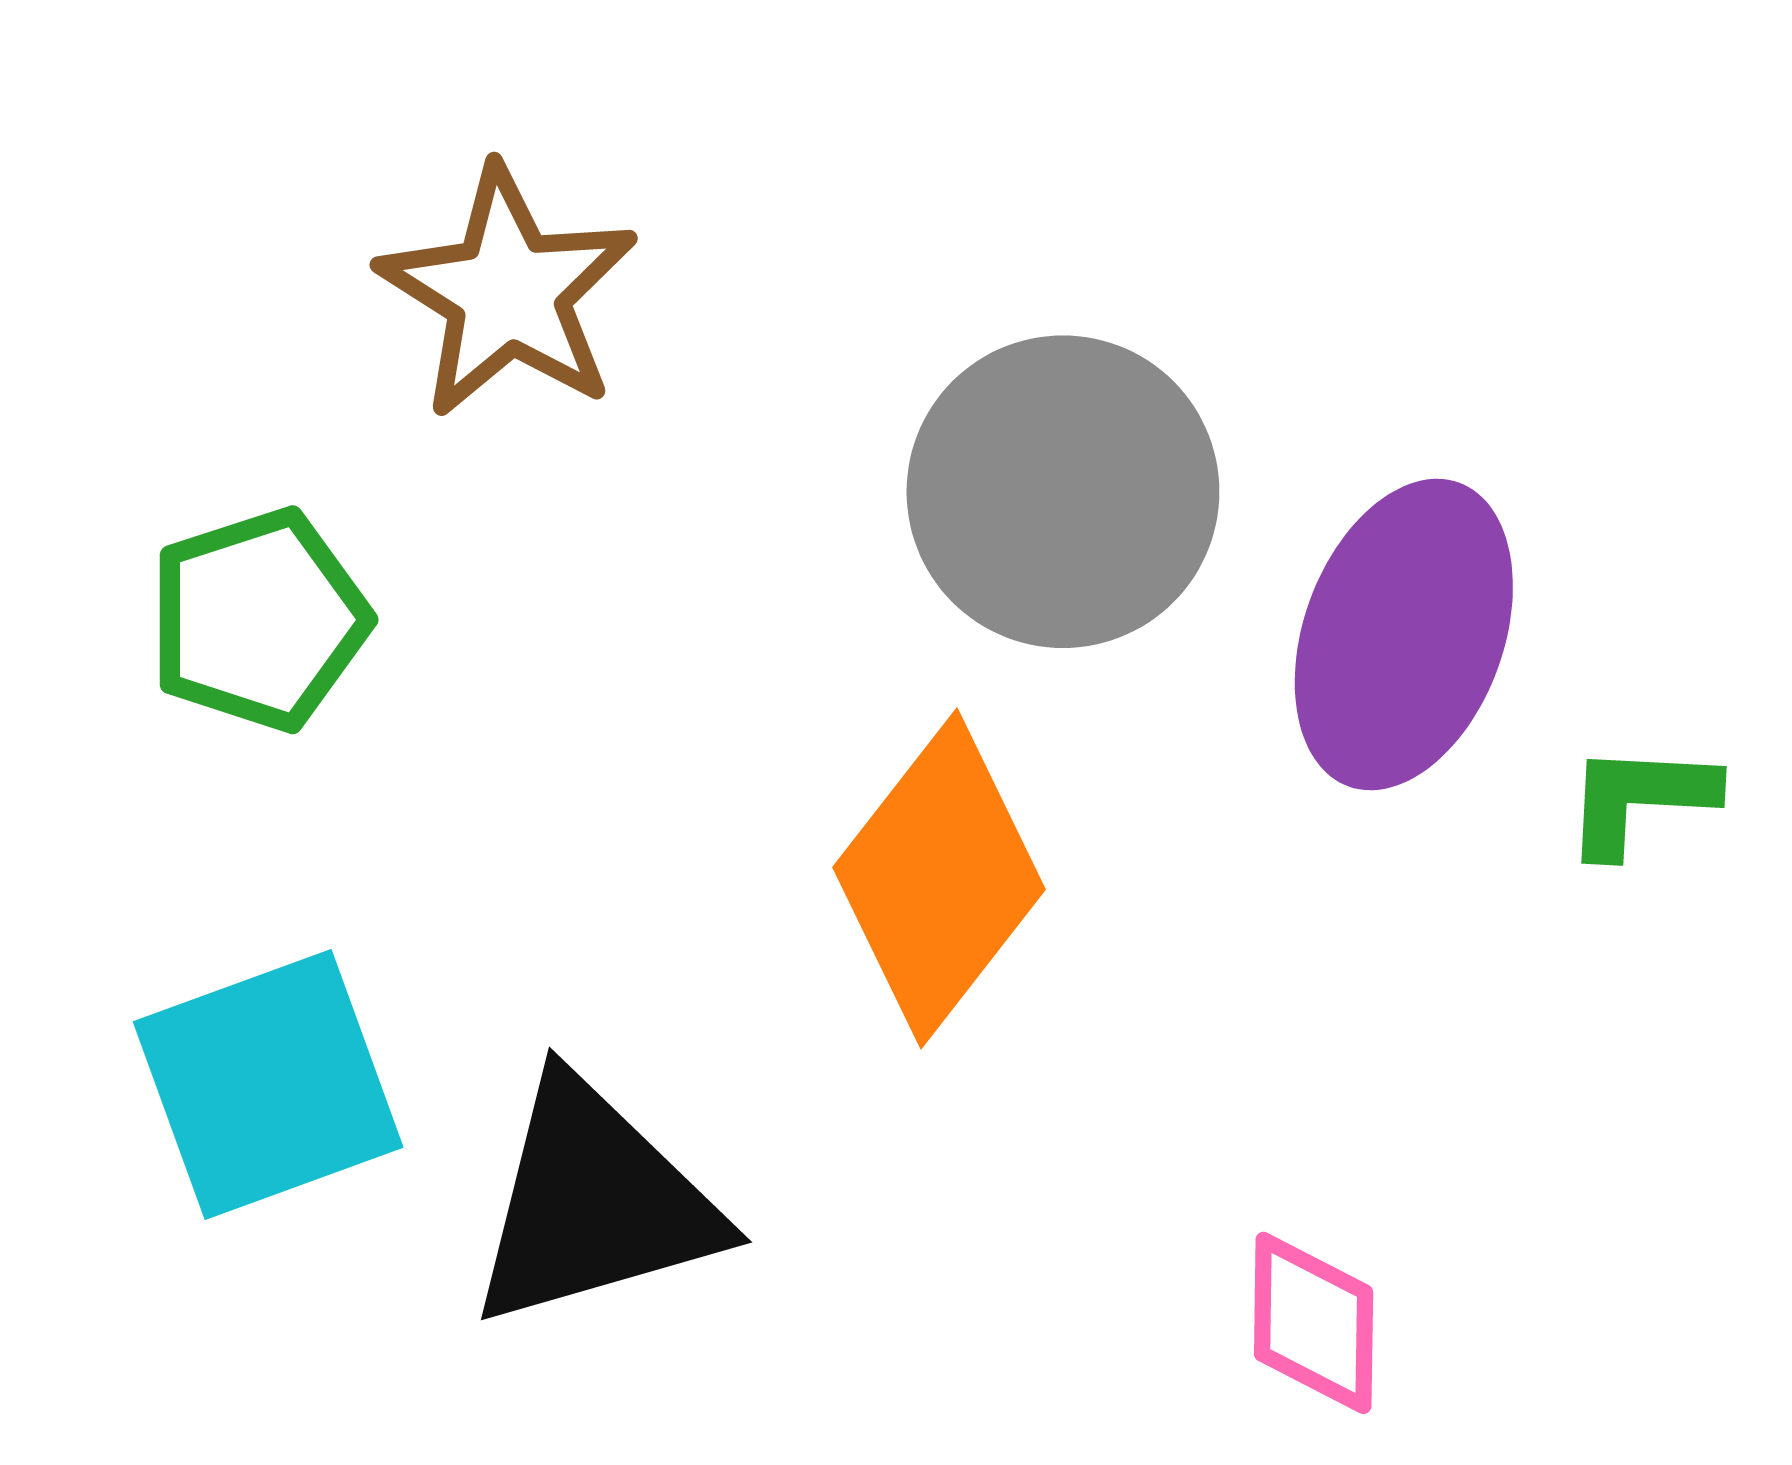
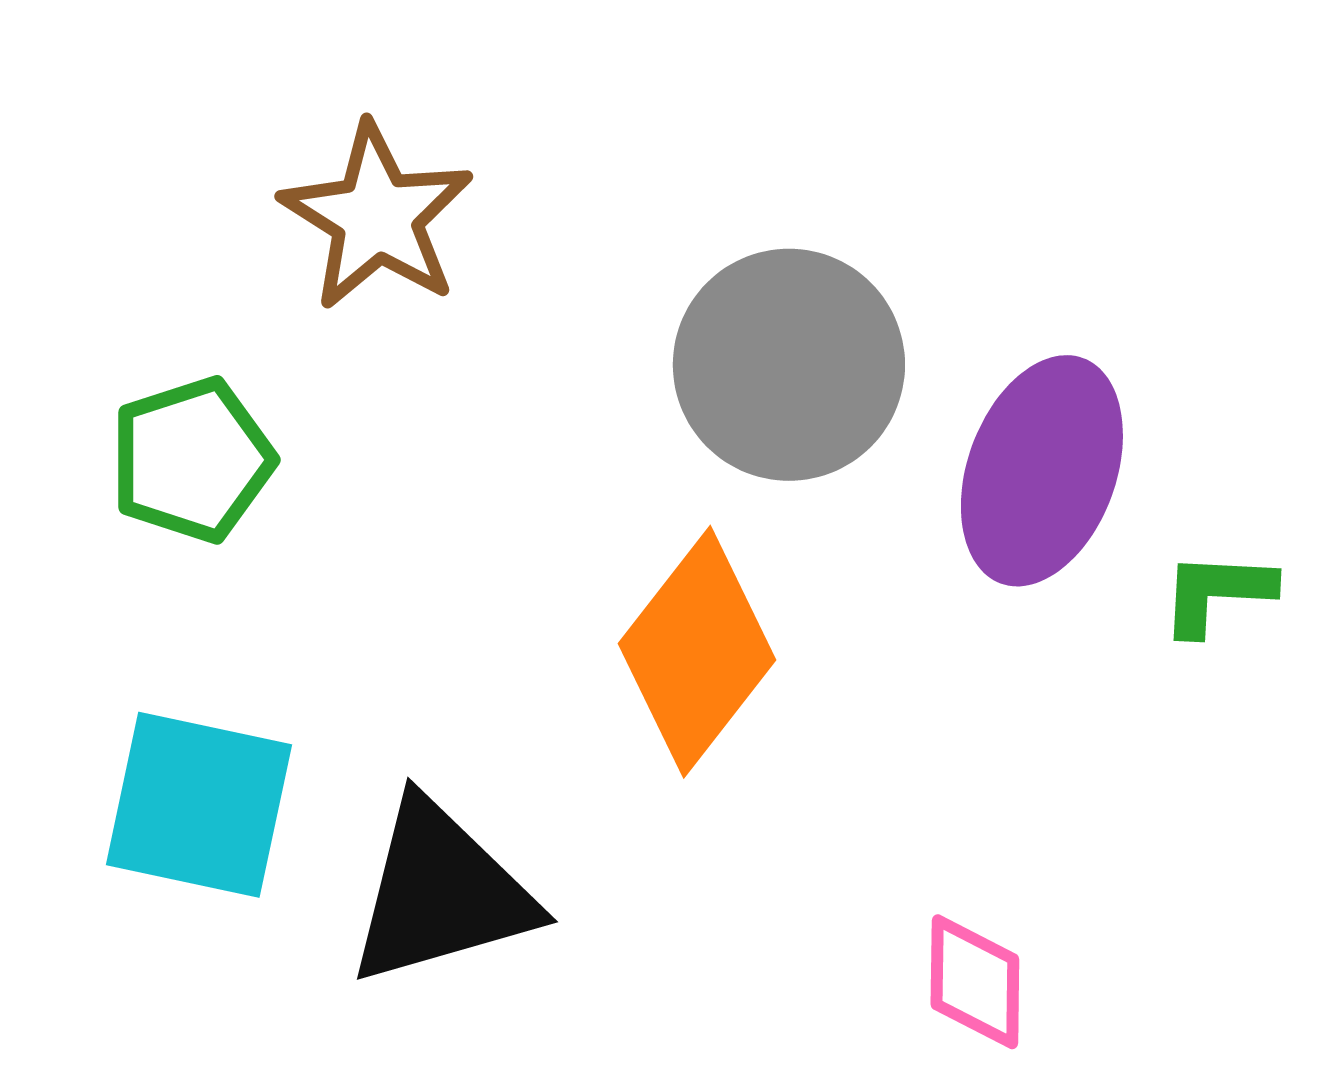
cyan square: (268, 1084) -> (199, 805), turned 32

